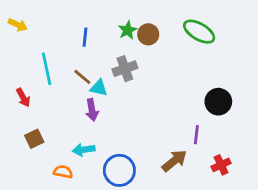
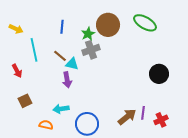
yellow arrow: (18, 25) -> (16, 29), moved
green star: (128, 30) -> (88, 34), moved
brown circle: (148, 34) -> (108, 25), size x1.5
purple line: (196, 135) -> (143, 113), moved

